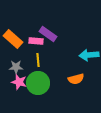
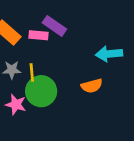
yellow line: (38, 60) -> (32, 73), moved
pink star: (19, 82) -> (16, 105), moved

